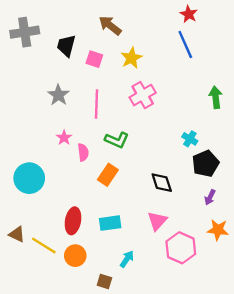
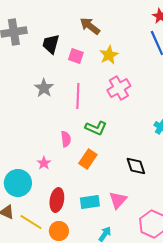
pink star: (64, 138) -> (44, 163), moved
cyan circle: (29, 178) -> (18, 183), moved
pink triangle: (157, 221) -> (118, 200), moved

